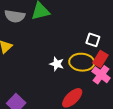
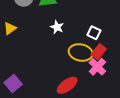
white star: (57, 64) -> (57, 27), moved

